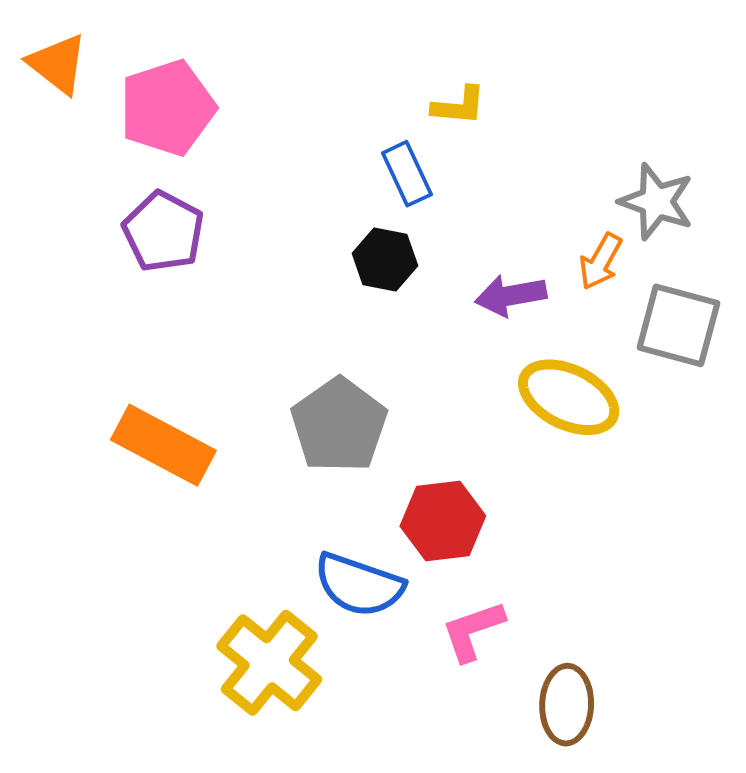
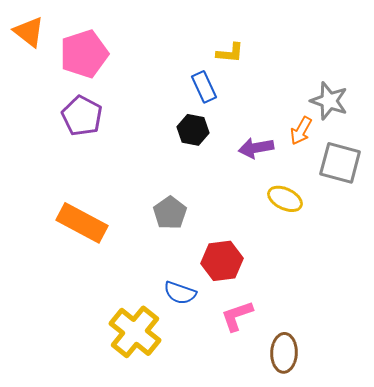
yellow ellipse: (569, 397) -> (285, 199), size x0.7
gray pentagon: (339, 425) -> (170, 213), size x0.7
blue semicircle: (359, 585) -> (180, 293), size x0.7

